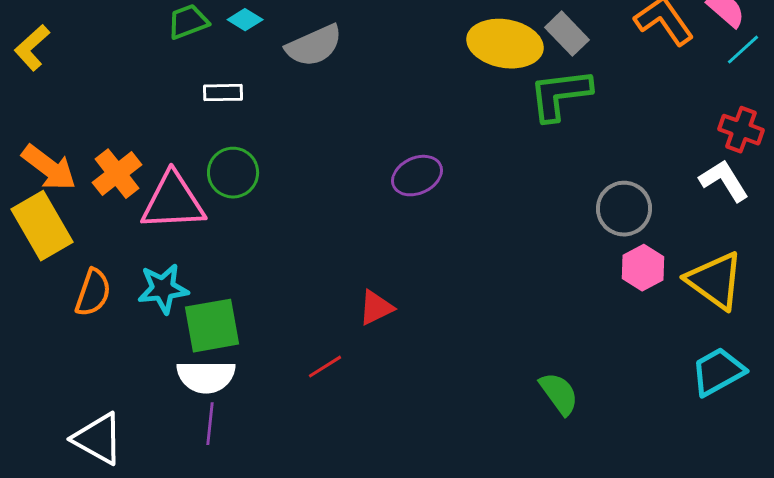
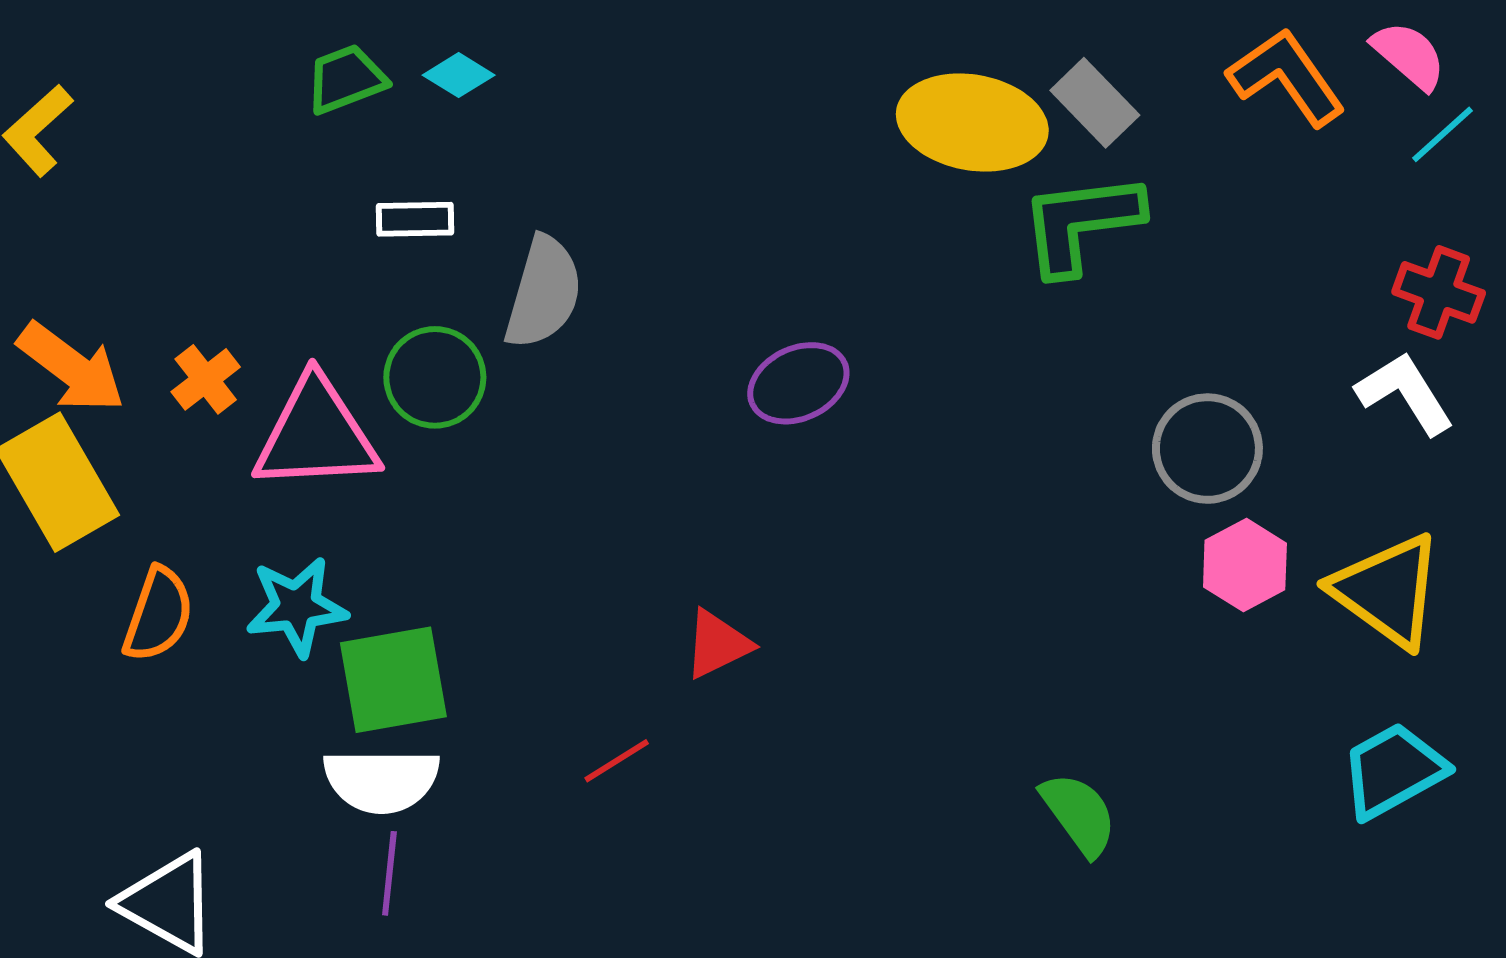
gray semicircle: (314, 46) -> (544, 292), moved, turned -50
orange cross: (117, 174) -> (206, 379), size x0.7

